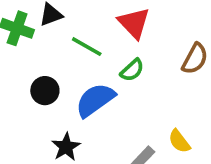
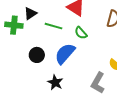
green semicircle: (132, 70) -> (81, 33), turned 104

